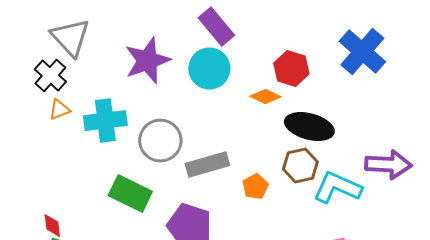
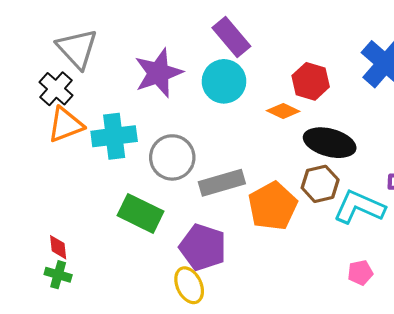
orange triangle: (59, 110) -> (66, 125), size x1.6
orange pentagon: (255, 187) -> (273, 206), size x1.8

